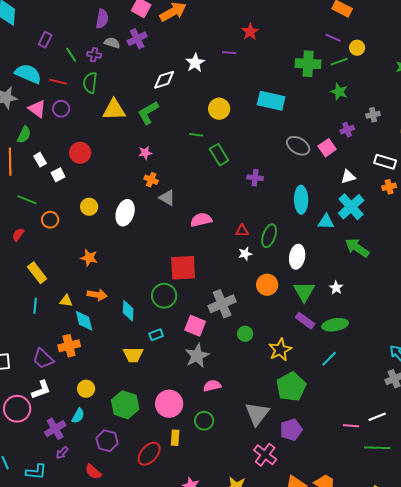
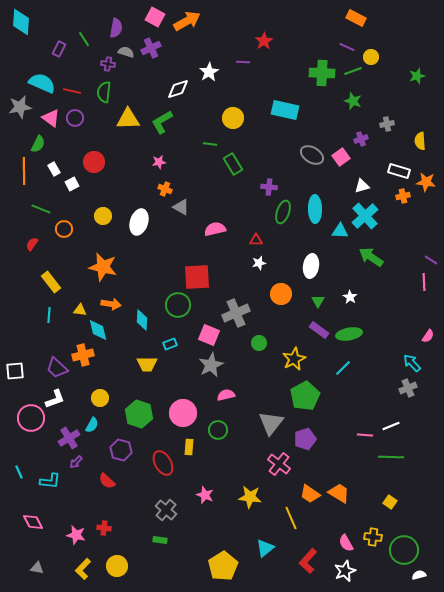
green line: (71, 55) -> (84, 39), moved
green ellipse: (269, 236) -> (283, 212), moved
orange star: (89, 258) -> (103, 267), size x1.6
green triangle: (304, 292) -> (318, 301), size x0.6
red ellipse: (149, 454) -> (163, 463), turned -70

